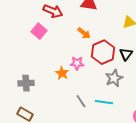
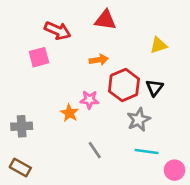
pink square: (39, 31) -> (39, 57), turned 35
orange arrow: (84, 33) -> (99, 60), turned -48
cyan line: (104, 102) -> (147, 152), moved

